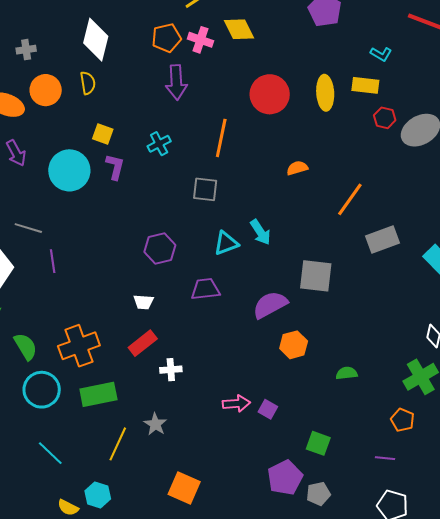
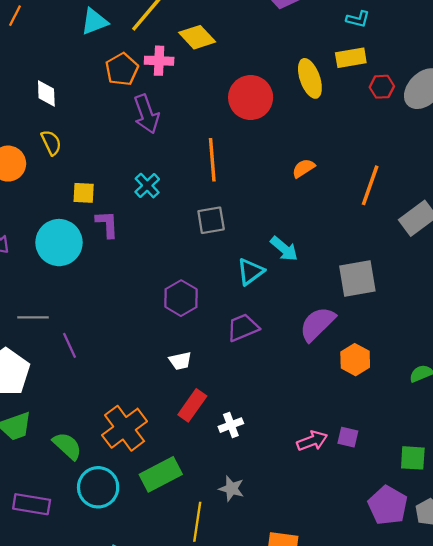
white diamond: (96, 40) -> (46, 93), size x0.6

